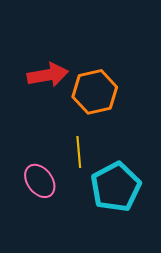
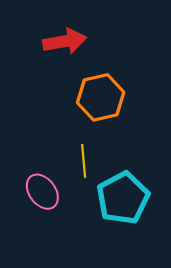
red arrow: (48, 75) -> (65, 41), moved

